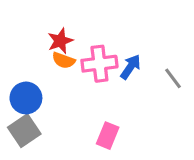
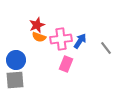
gray square: (24, 131) -> (15, 80), turned 30
pink rectangle: (108, 136) -> (66, 64), moved

